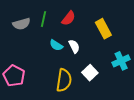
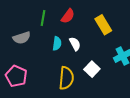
gray semicircle: (21, 24) -> (22, 38), moved
cyan semicircle: (56, 45) -> (57, 43), turned -112

